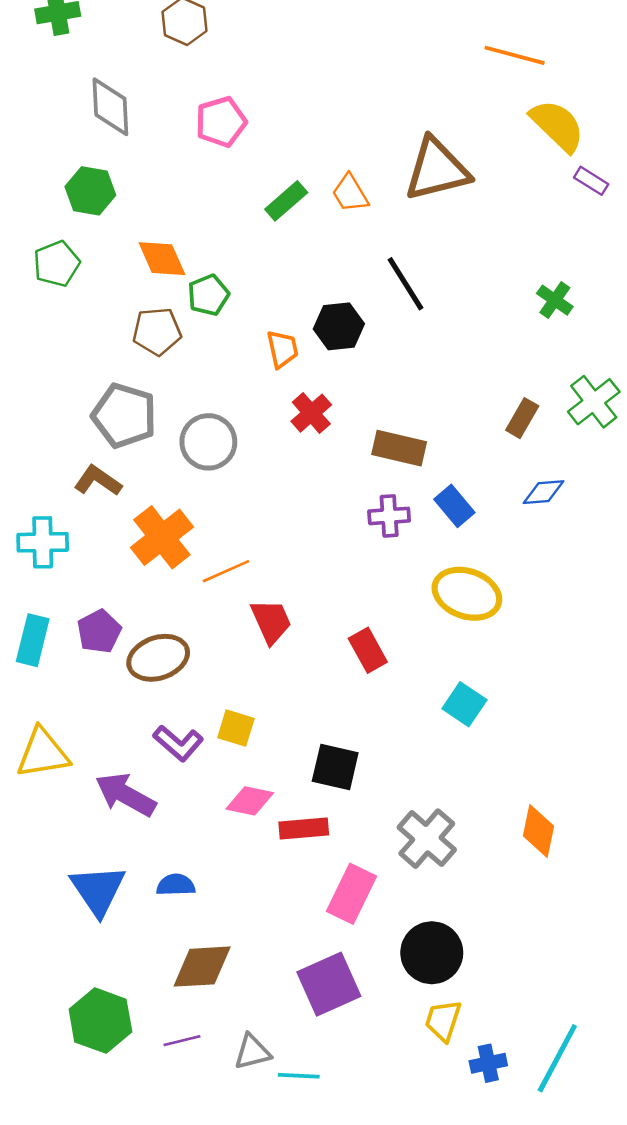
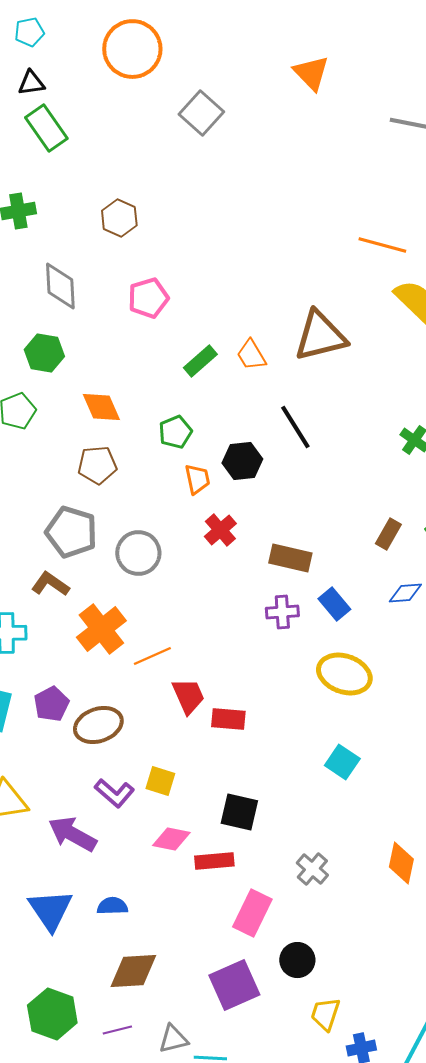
green pentagon: (208, 295) -> (175, 432), moved
red rectangle: (368, 650) -> (228, 719), moved, turned -56
gray cross: (427, 839) -> (312, 869), size x0.7
black circle: (432, 953) -> (297, 960), moved, size x0.7

